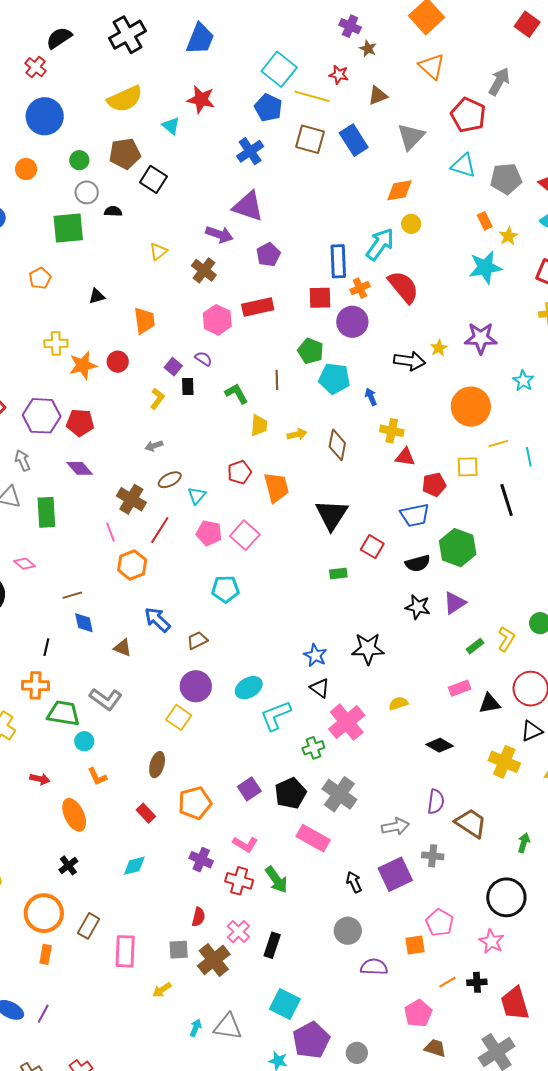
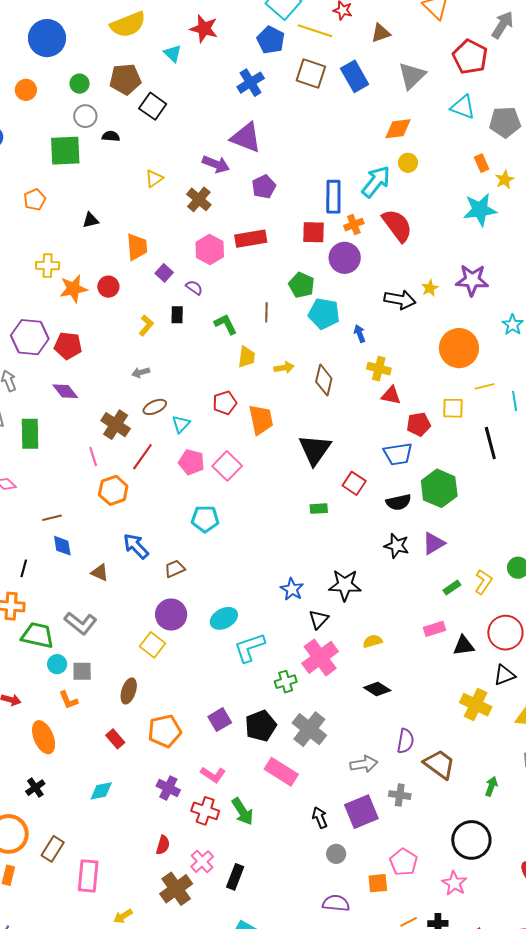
purple square: (173, 367) -> (164, 273), moved
black triangle: (320, 688) -> (319, 619), moved, turned 35
black diamond: (440, 745) -> (377, 689), moved
gray circle: (348, 931) -> (336, 854), moved, size x0.7
gray square: (179, 950) -> (82, 671), moved

